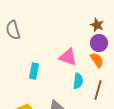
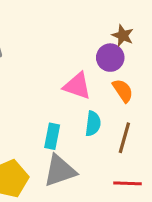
purple circle: (99, 43) -> (110, 58), moved
cyan rectangle: (34, 71) -> (52, 136), moved

